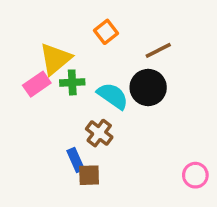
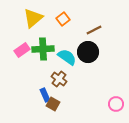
yellow triangle: (55, 59) -> (33, 18), moved
green cross: (72, 82) -> (43, 49), size x1.5
brown square: (89, 175) -> (53, 104), turned 32

